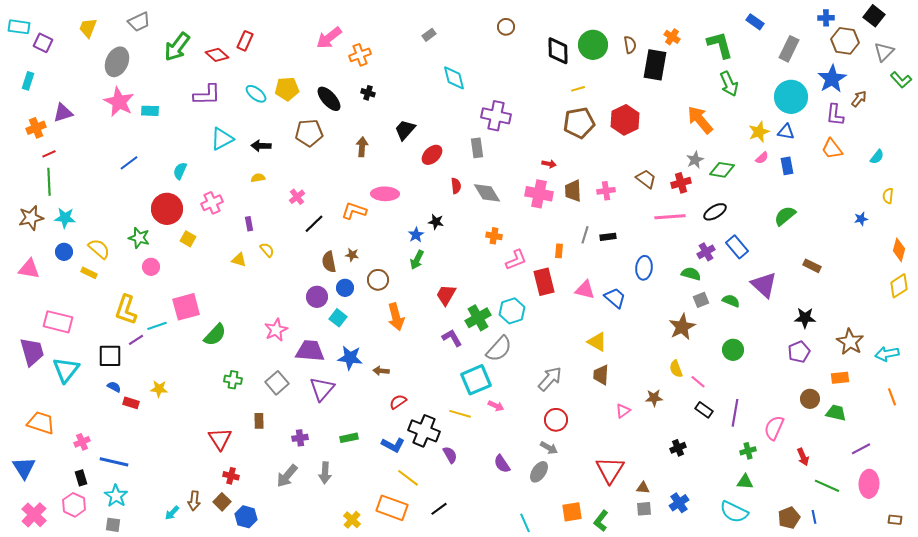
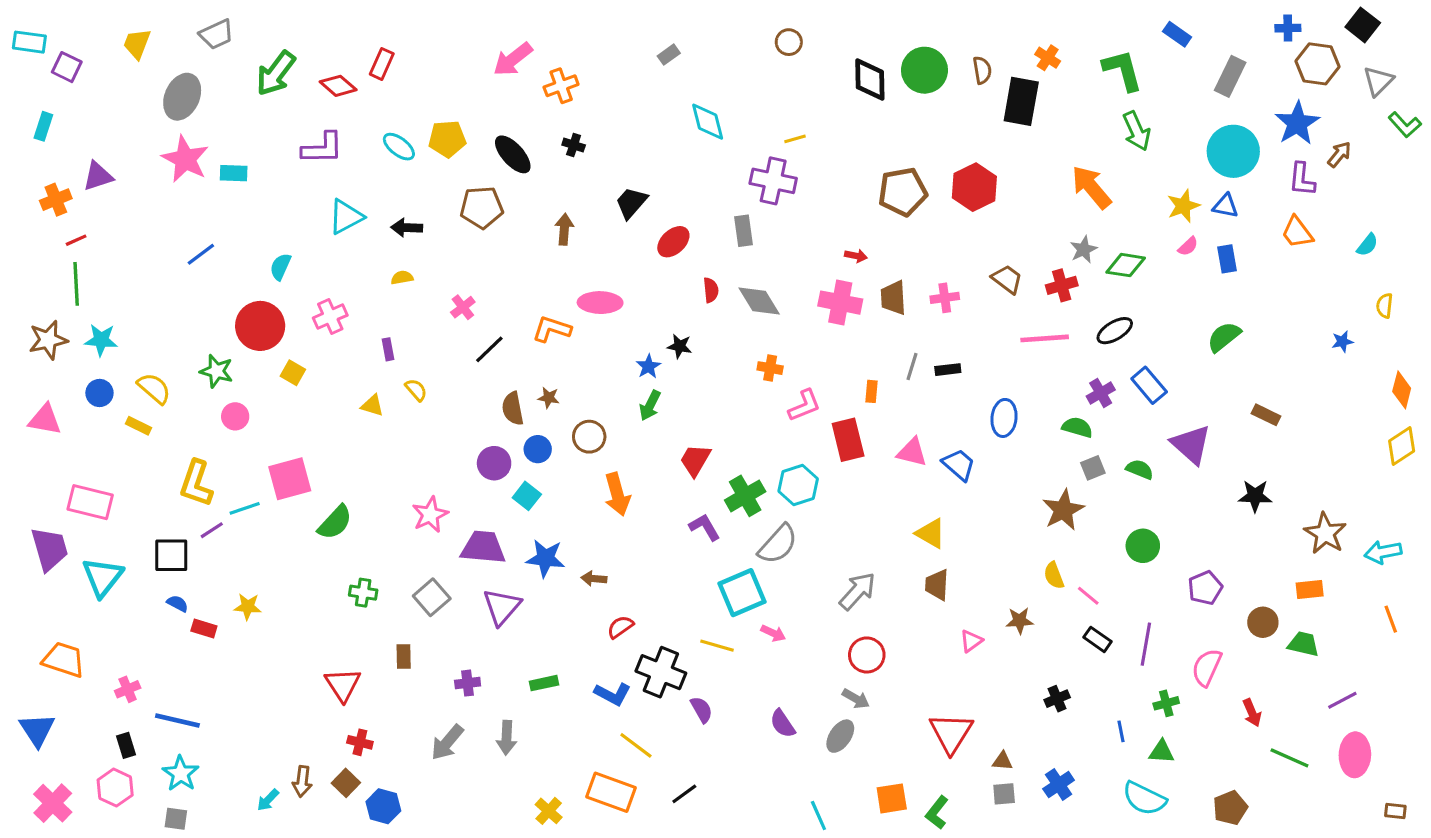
yellow line: (578, 89) -> (795, 139), moved
purple pentagon: (799, 352) -> (1205, 588), moved
blue line: (814, 517) -> (1121, 731), moved

